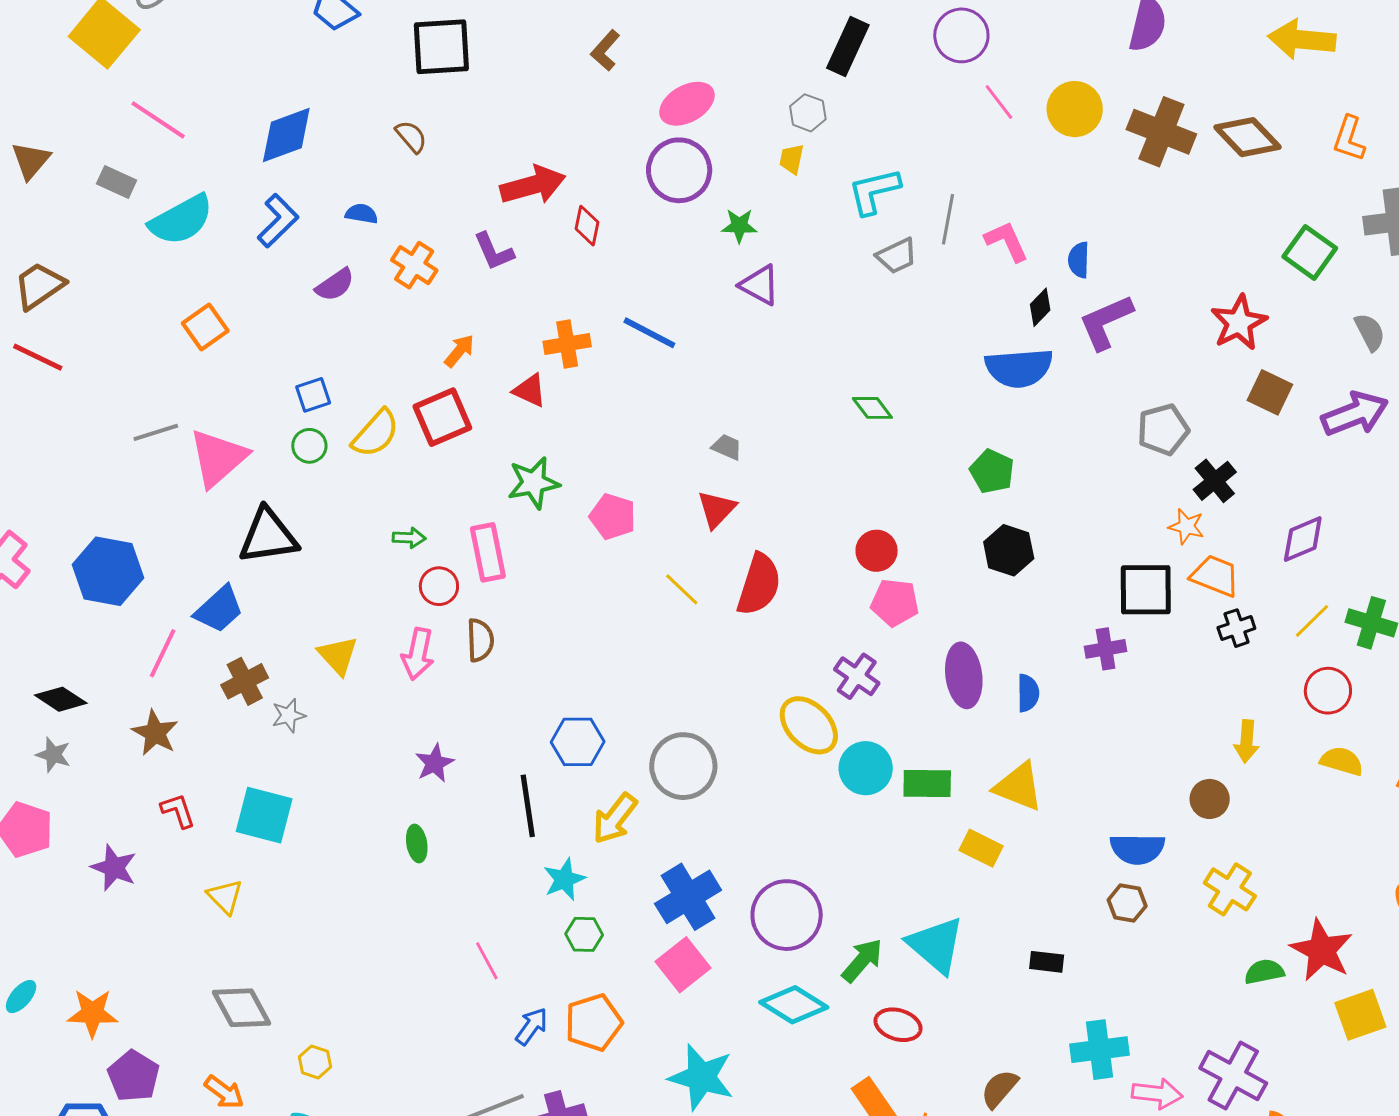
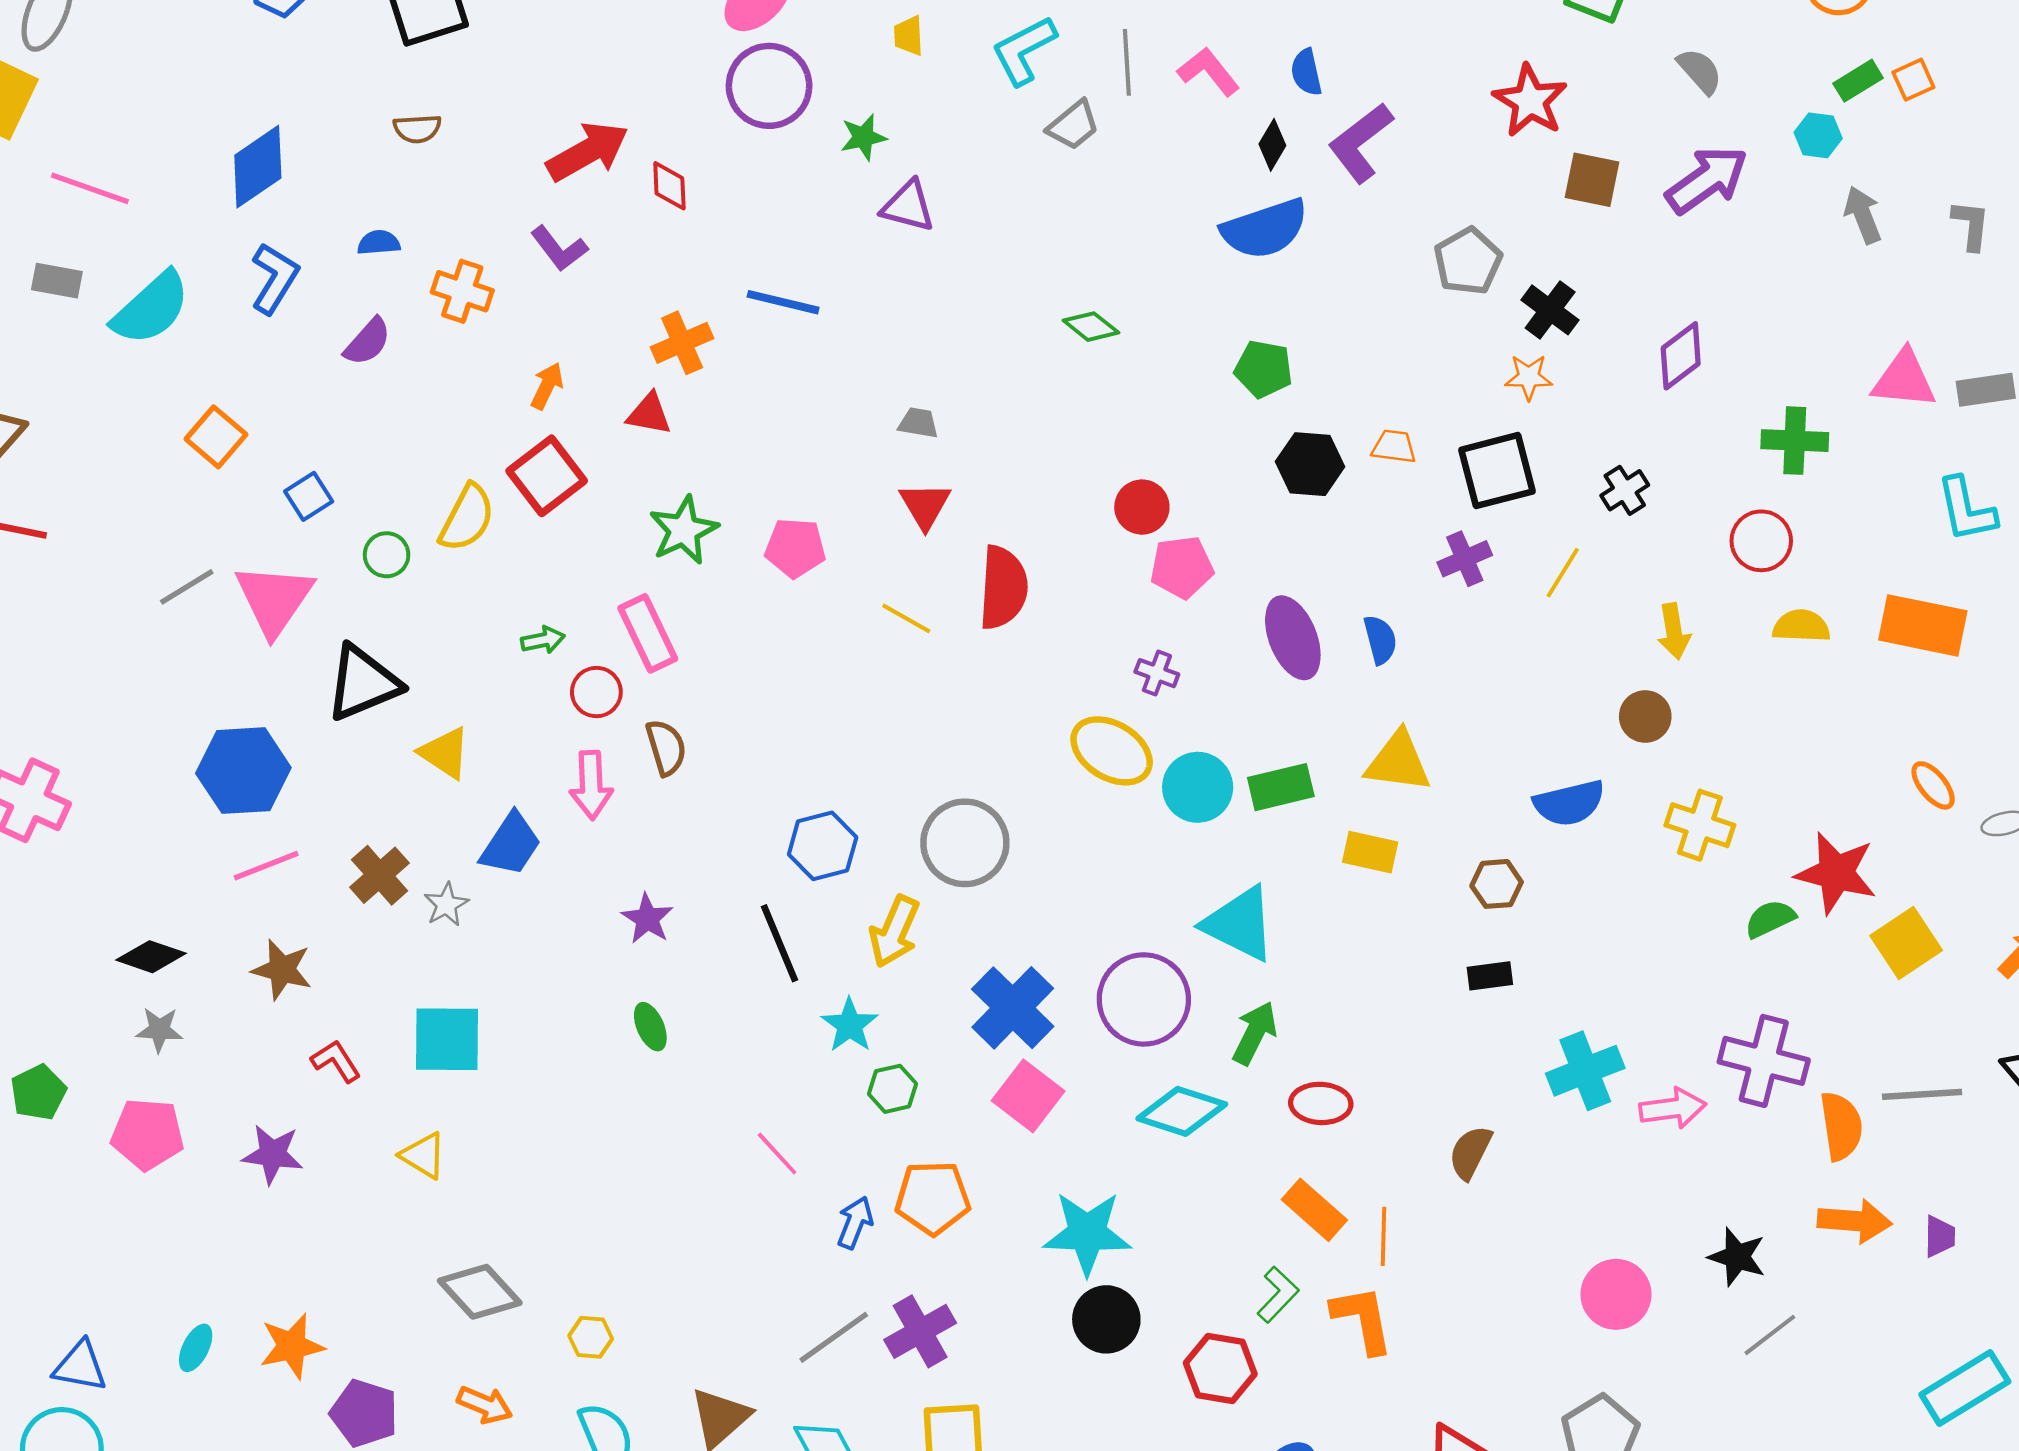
brown semicircle: (411, 137) -> (417, 129), turned 141
blue square: (313, 395) -> (309, 496), moved
blue hexagon: (108, 571) -> (243, 771), moved
orange trapezoid: (1215, 576) -> (1394, 447), moved, size x0.7
blue trapezoid: (219, 609) -> (511, 844), moved
yellow line: (1312, 621) -> (1563, 573), moved
pink line: (163, 653) -> (266, 866), turned 57
yellow triangle: (338, 655) -> (445, 753), moved
purple cross: (857, 676) -> (1157, 673), size x0.7
brown hexagon: (1127, 903) -> (1497, 884), moved
cyan triangle: (936, 945) -> (1240, 924), moved
orange pentagon: (594, 1022) -> (933, 1198), turned 30

